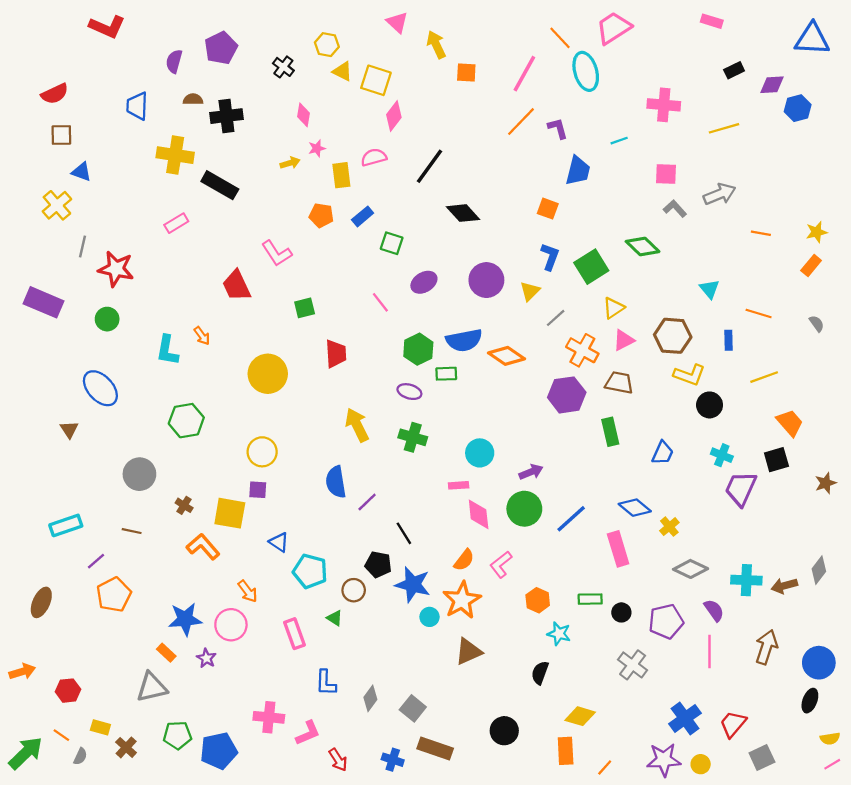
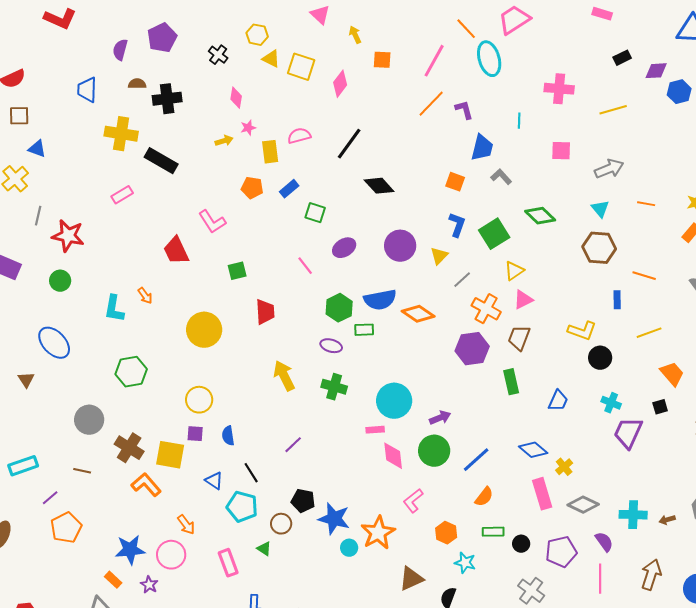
yellow arrow: (436, 45) -> (355, 35), size x0.7
pink diamond: (394, 116) -> (340, 84), moved
cyan line: (619, 141) -> (519, 121), turned -70
gray L-shape: (675, 209) -> (501, 177), moved
cyan triangle: (710, 289) -> (600, 209), moved
brown hexagon: (673, 336) -> (599, 248), moved
brown trapezoid: (619, 383) -> (519, 338), turned -80
cyan circle: (480, 453) -> (394, 401), size x1.4
black square: (776, 460) -> (660, 407), size x0.7
blue semicircle: (336, 482) -> (228, 436), moved, size x0.7
brown cross: (184, 505) -> (129, 448), size x1.8
black line: (404, 533) -> (251, 473), moved
pink rectangle: (618, 549) -> (542, 494), moved
orange semicircle: (464, 560) -> (484, 497), moved
brown arrow: (784, 586) -> (667, 520), size x0.7
brown triangle: (469, 652) -> (411, 579), moved

